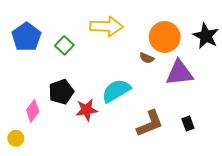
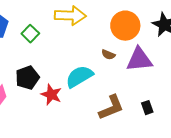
brown semicircle: (147, 58) -> (108, 55), moved
red star: (87, 110) -> (51, 95), turned 30

